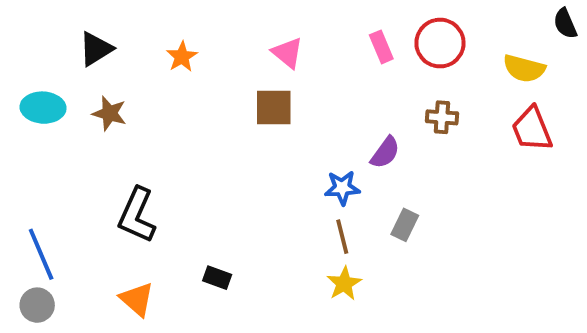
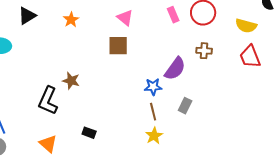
brown star: (110, 113) -> (71, 81), moved
purple semicircle: (385, 153) -> (175, 69), size x1.4

